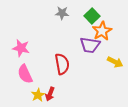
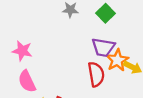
orange star: (102, 31) -> (117, 60), moved
red semicircle: (62, 64) -> (96, 74), moved

